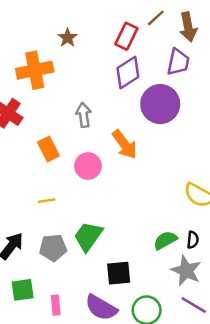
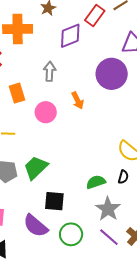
purple diamond: (128, 72) -> (70, 36), moved
orange arrow: (125, 144) -> (78, 100), size x0.7
black semicircle: (193, 240) -> (123, 177), moved

